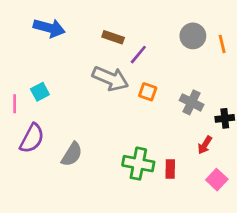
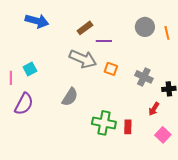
brown rectangle: (113, 37) -> (85, 28), turned -56
purple line: (138, 55) -> (104, 41), turned 49
gray semicircle: (72, 154) -> (70, 97), moved

